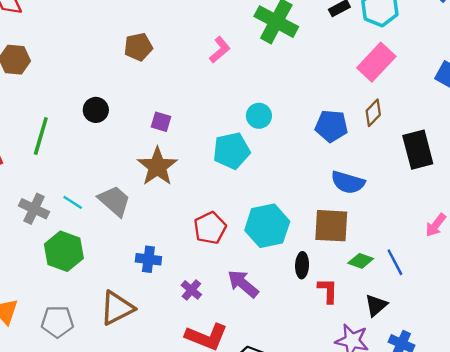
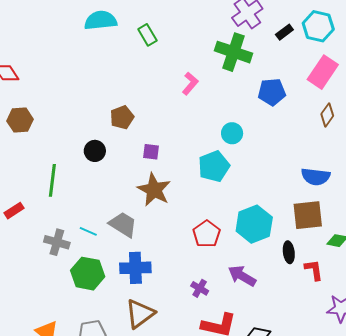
brown pentagon: (138, 47) -> (122, 117), moved
blue pentagon: (331, 126) -> (272, 92), moved
blue cross: (148, 259) -> (135, 268), moved, size x1.4

